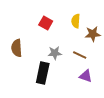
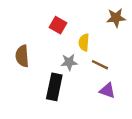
yellow semicircle: (76, 21) -> (84, 42), moved
brown star: (93, 34) -> (116, 18), moved

